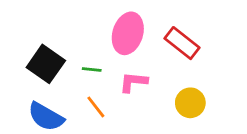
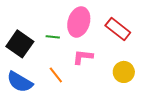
green line: (92, 69) -> (53, 37), moved

